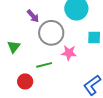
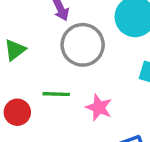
pink star: (69, 53) -> (99, 107), moved

